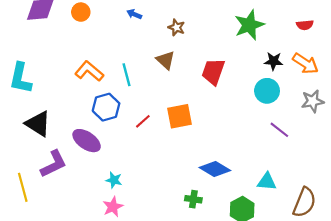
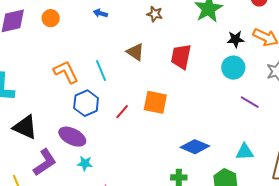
brown star: (176, 27) -> (155, 14), moved
orange L-shape: (89, 71) -> (66, 72), turned 32
orange square: (179, 116) -> (155, 102), turned 30
cyan star: (114, 180) -> (85, 163), moved

